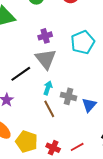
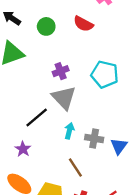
cyan pentagon: (83, 42) -> (105, 74), turned -30
brown line: (49, 109) -> (75, 167), moved

